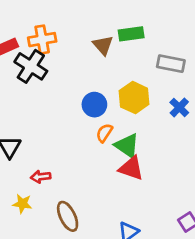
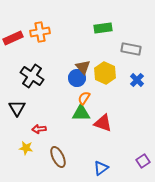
brown triangle: (103, 45) -> (83, 67), moved
black cross: (31, 66) -> (32, 76), moved
green triangle: (127, 146) -> (81, 113), moved, turned -36

